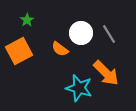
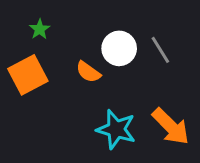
orange arrow: (106, 73) -> (171, 126), moved

